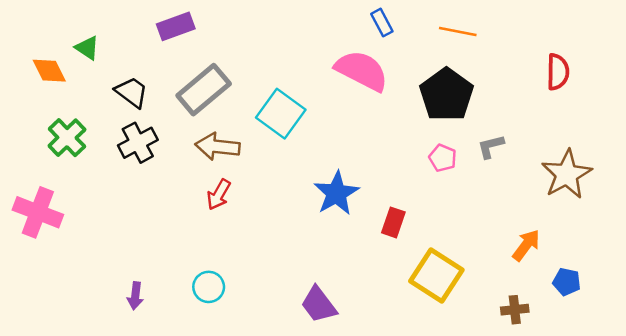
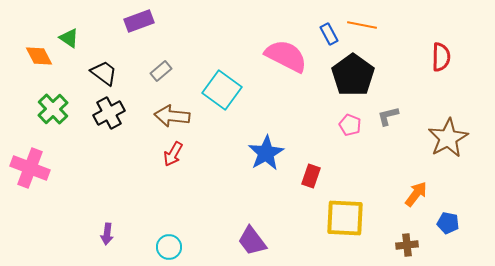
blue rectangle: (382, 23) -> (329, 34), moved
gray rectangle: (204, 90) -> (161, 71), size x0.5
yellow square: (436, 276) -> (345, 218), turned -30
cyan circle: (209, 287) -> (169, 247), moved

